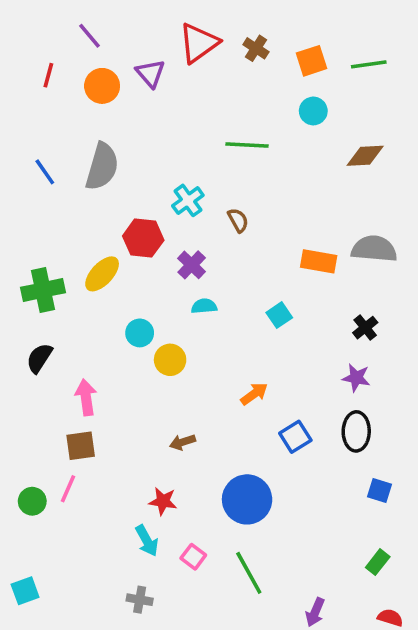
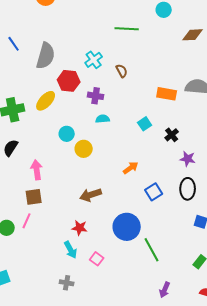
gray semicircle: (102, 166) -> (46, 56), moved
purple cross: (192, 265) -> (96, 96), turned -35
black cross: (365, 328) -> (172, 135), moved
brown arrow: (183, 442) -> (91, 195), size x1.5
green line: (249, 573) -> (152, 250), moved

